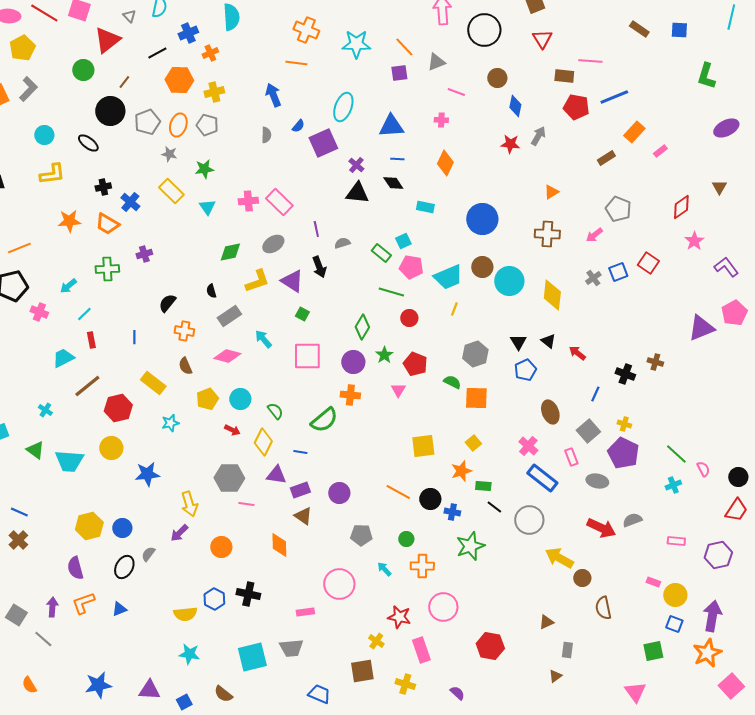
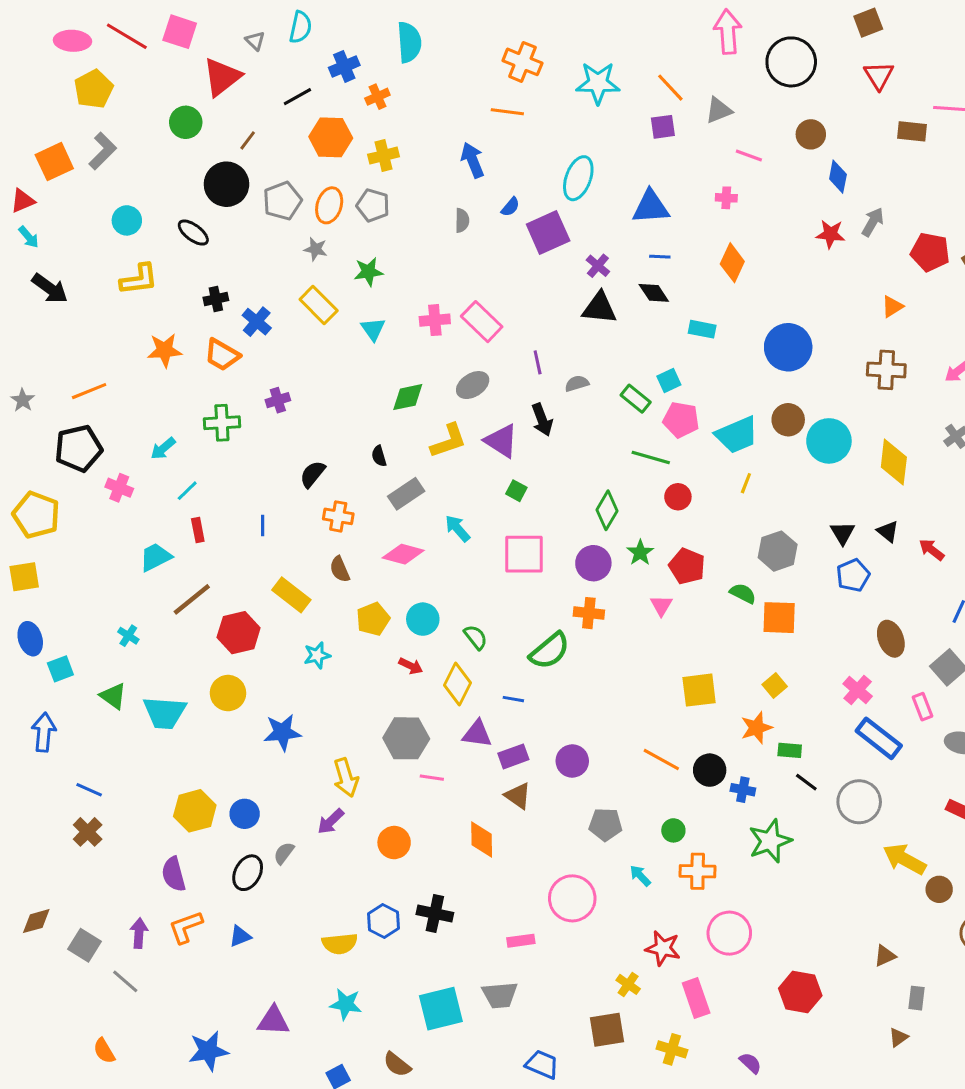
red pentagon: (576, 107) -> (930, 252), moved
purple triangle: (149, 690) -> (273, 1021), moved

